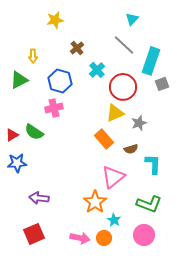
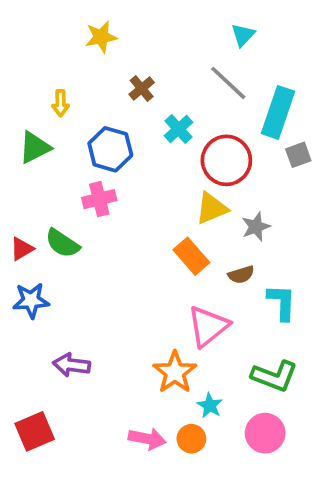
red square: (34, 234) -> (35, 431), moved

